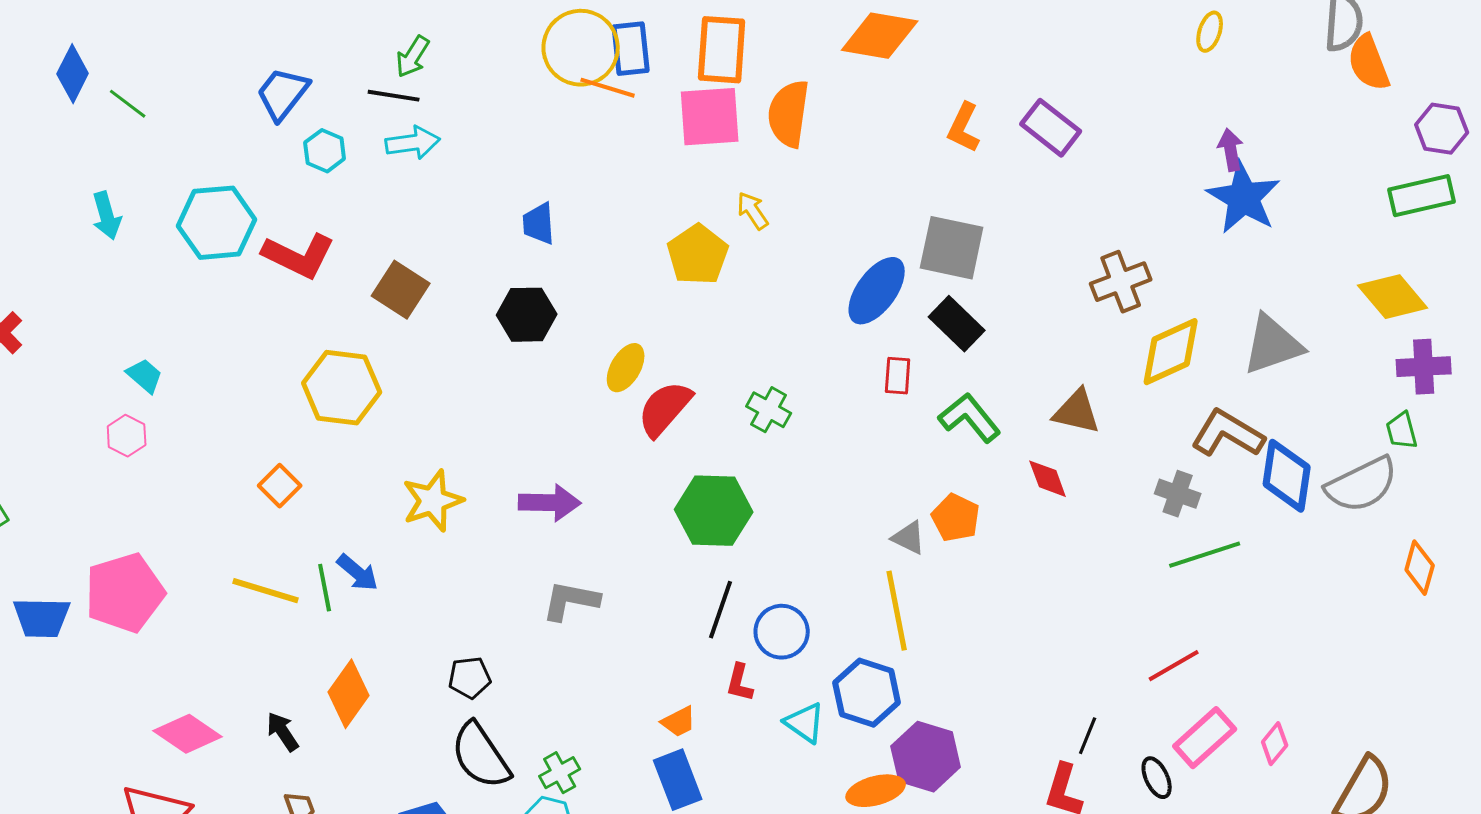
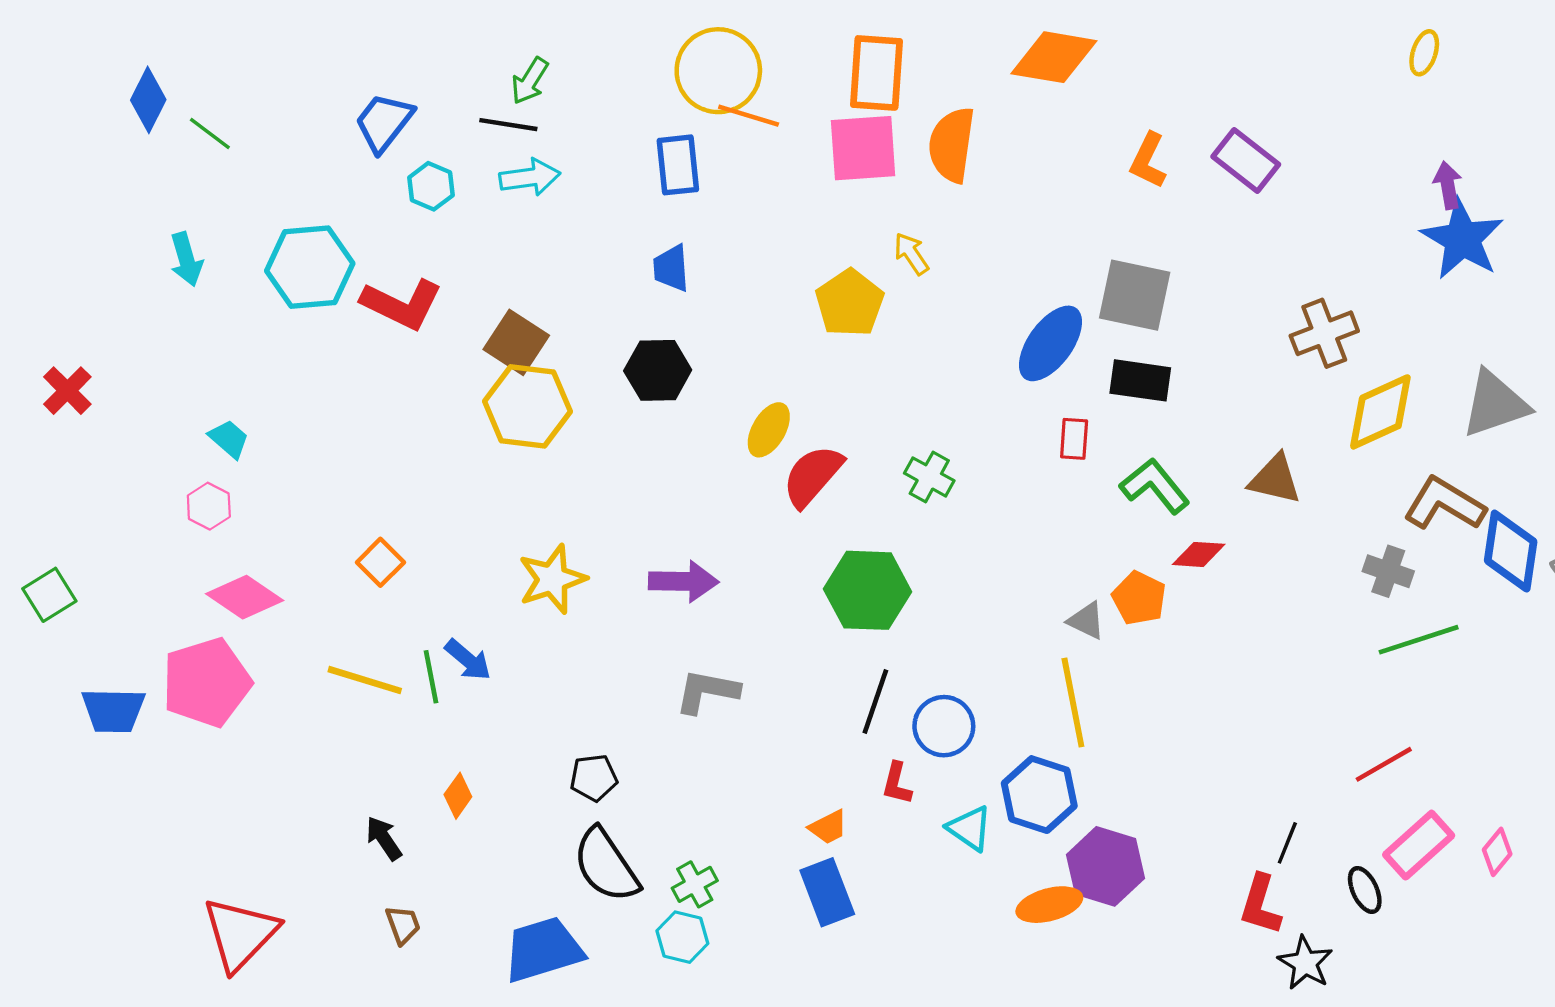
blue rectangle: (631, 49) -> (678, 165), moved
black rectangle: (957, 324) -> (1140, 380), turned -36
yellow hexagon: (342, 388) -> (527, 406), moved
red diamond: (1048, 479) -> (1199, 554), moved, turned -66
orange diamond: (349, 694) -> (458, 796), size x0.6
pink diamond: (188, 734) -> (245, 597), moved

